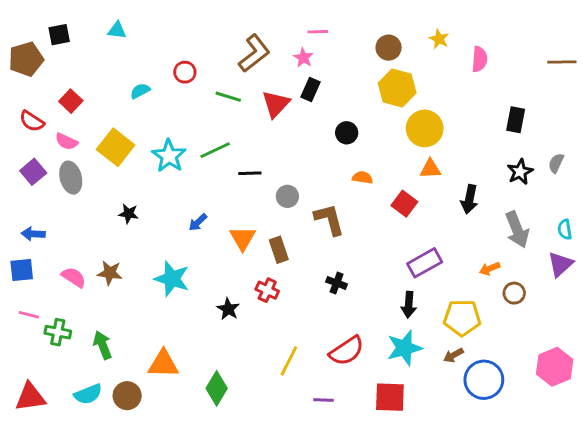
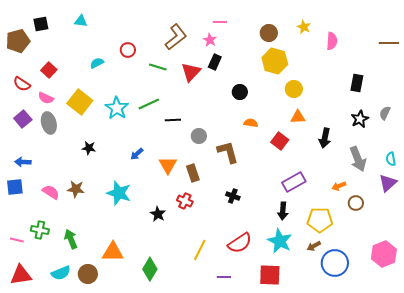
yellow circle: (425, 128) -> (294, 89), size x0.7
pink line: (29, 315) -> (17, 240), moved
cyan star: (404, 348) -> (280, 241), turned -30

